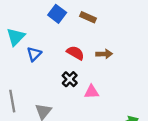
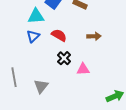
cyan triangle: (16, 37) -> (36, 16), moved, turned 42
red semicircle: (75, 53) -> (59, 35), moved

